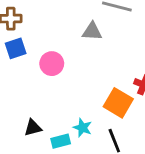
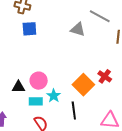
blue square: (16, 48) -> (29, 29), moved
pink circle: (52, 64) -> (39, 81), moved

